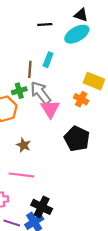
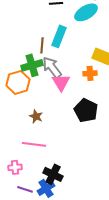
cyan rectangle: (48, 60) -> (59, 36), size x1.5
green cross: (19, 91) -> (32, 65), size x1.5
orange cross: (81, 99) -> (90, 73), turned -32

